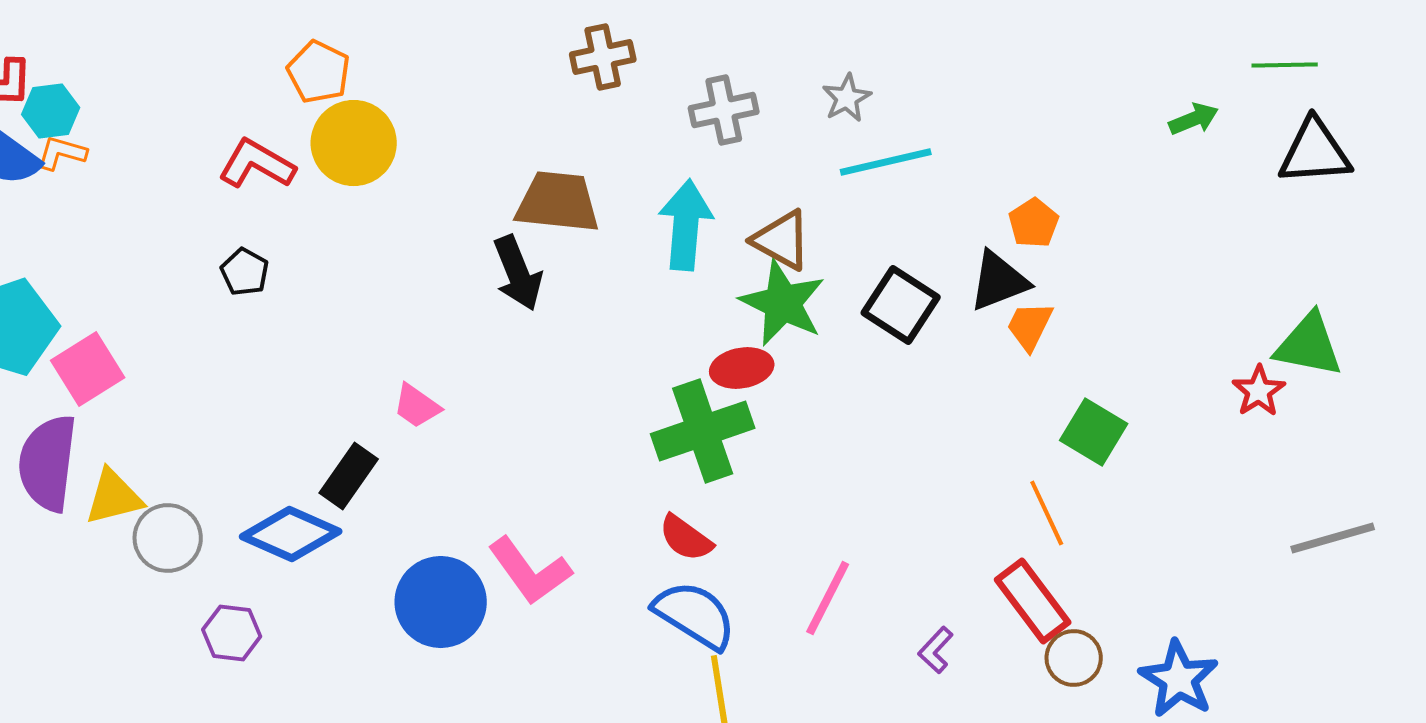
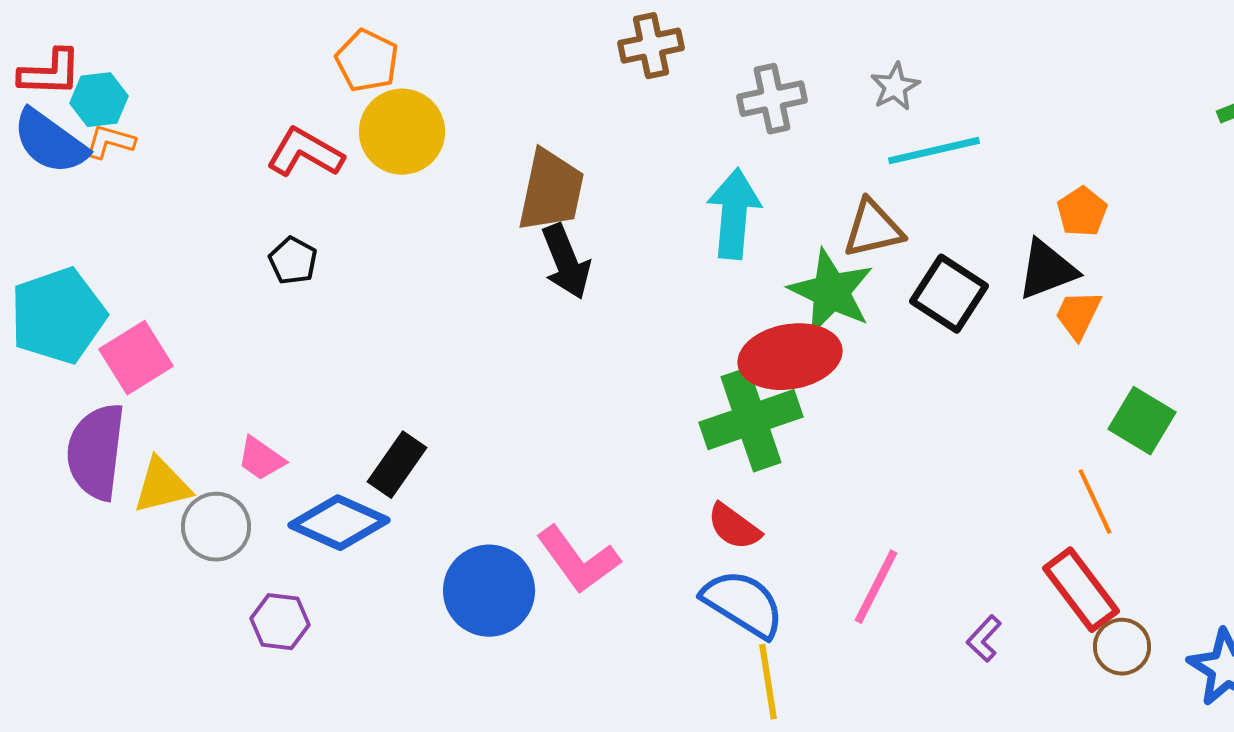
brown trapezoid: (558, 202) -> (551, 191), moved, turned 96
brown triangle: (782, 240) -> (873, 229), moved, turned -42
red ellipse: (742, 368) -> (790, 357), size x1.6
pink trapezoid: (417, 406) -> (261, 459), moved

